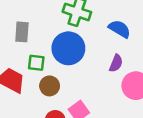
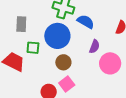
blue semicircle: (120, 29) -> (86, 22), moved
brown circle: (50, 86) -> (63, 62), moved

